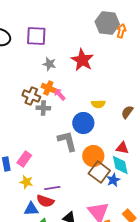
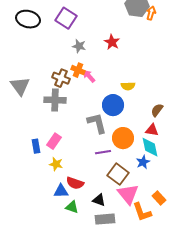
purple square: (36, 36) -> (66, 18), turned 30
red star: (82, 60) -> (112, 42), size x0.7
gray cross: (43, 108) -> (55, 100), moved, size x1.5
brown semicircle: (127, 112) -> (157, 110), moved
brown square: (99, 172) -> (118, 174), moved
purple line: (52, 188) -> (103, 152), moved

